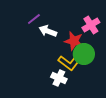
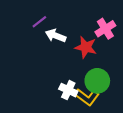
green circle: (84, 54) -> (97, 81), moved
yellow L-shape: (69, 63) -> (87, 97), moved

